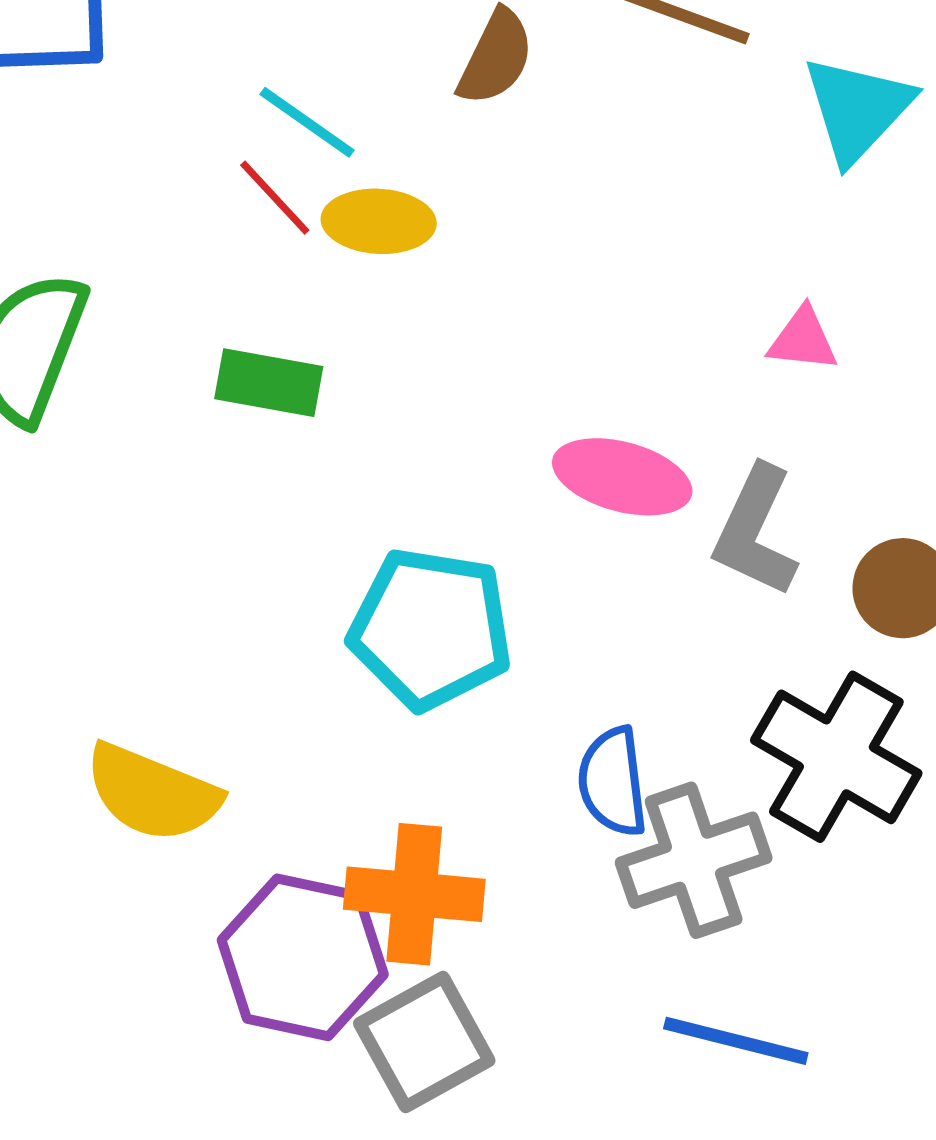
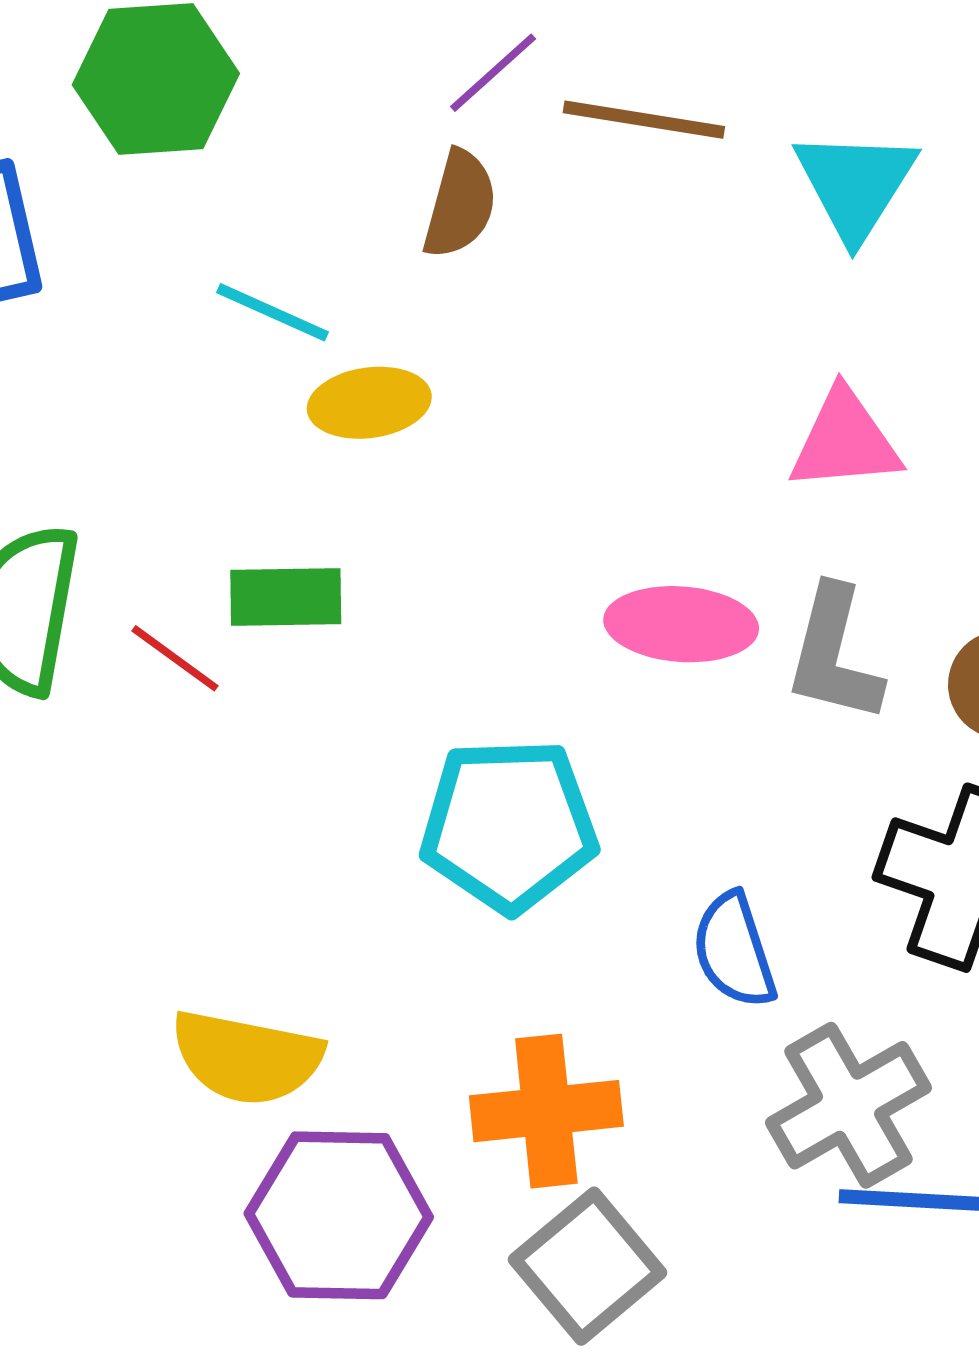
red line: (275, 198) -> (175, 658), moved
pink triangle: (803, 339) -> (845, 441), size x1.5
gray cross: (694, 860) -> (849, 1105), moved
purple hexagon: (303, 957) -> (339, 1215), moved

